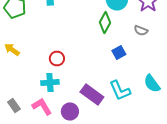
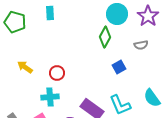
gray semicircle: (141, 30) -> (141, 45), turned -32
yellow arrow: (12, 50) -> (25, 67), moved

